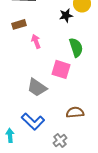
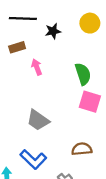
black star: (66, 15) -> (53, 31), moved
pink square: (61, 69) -> (90, 102), moved

